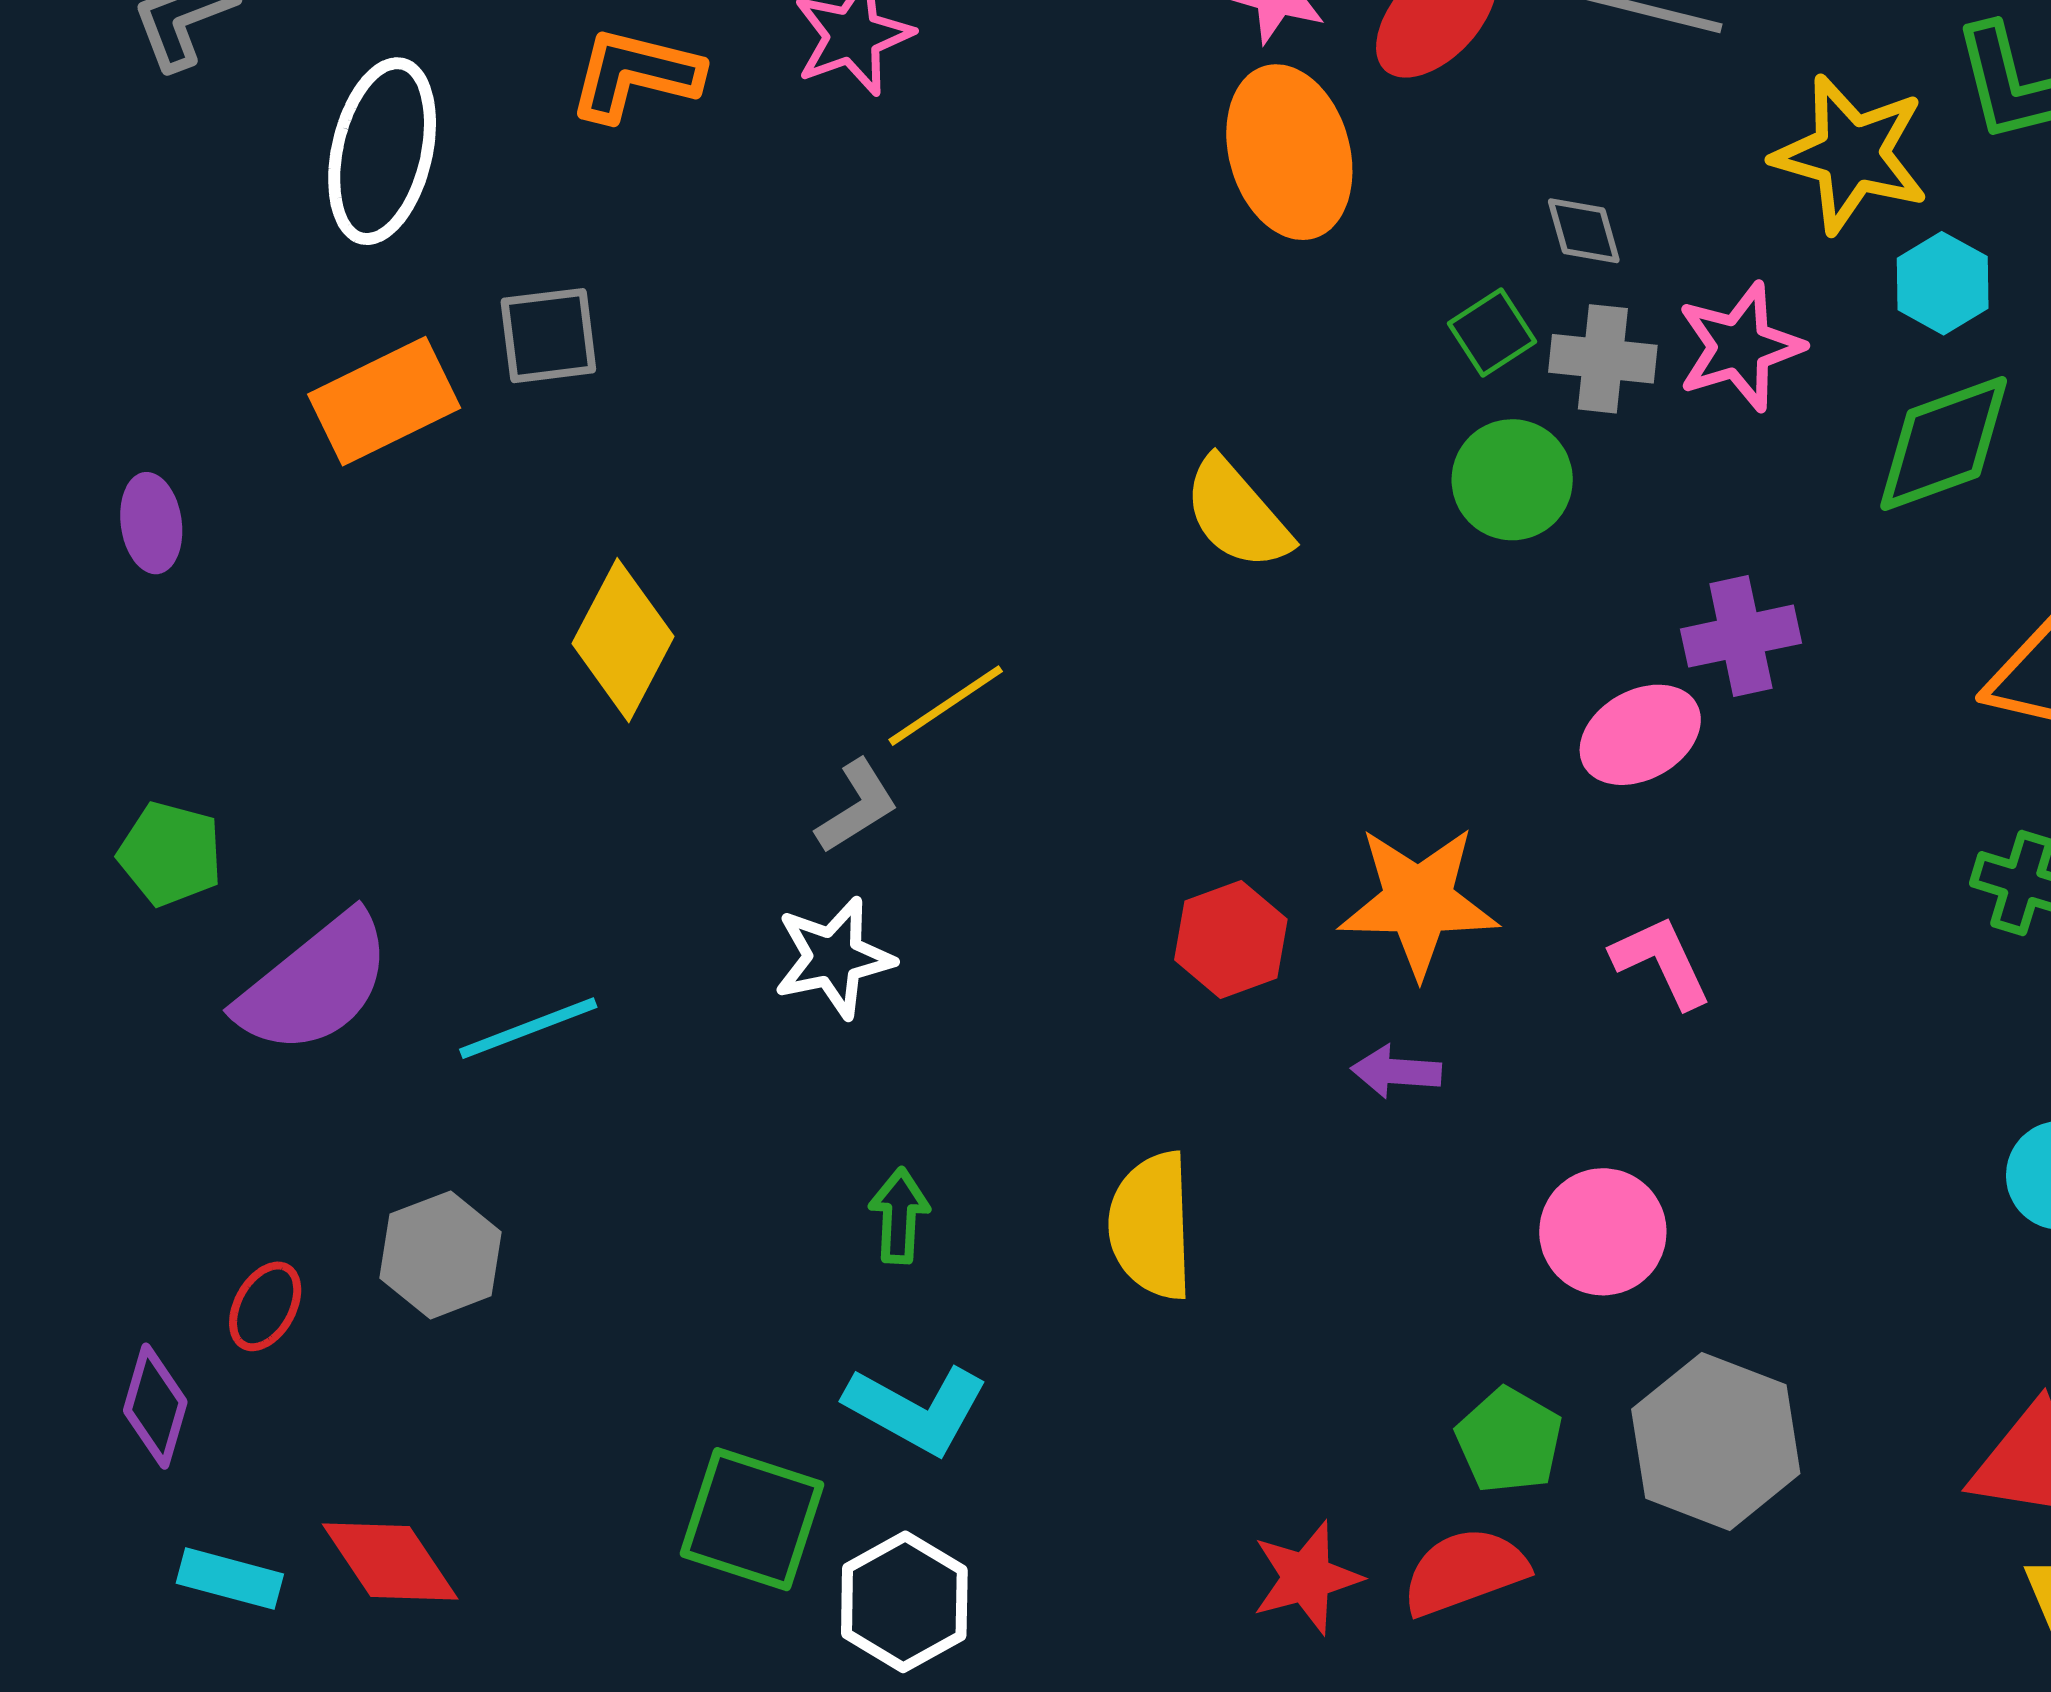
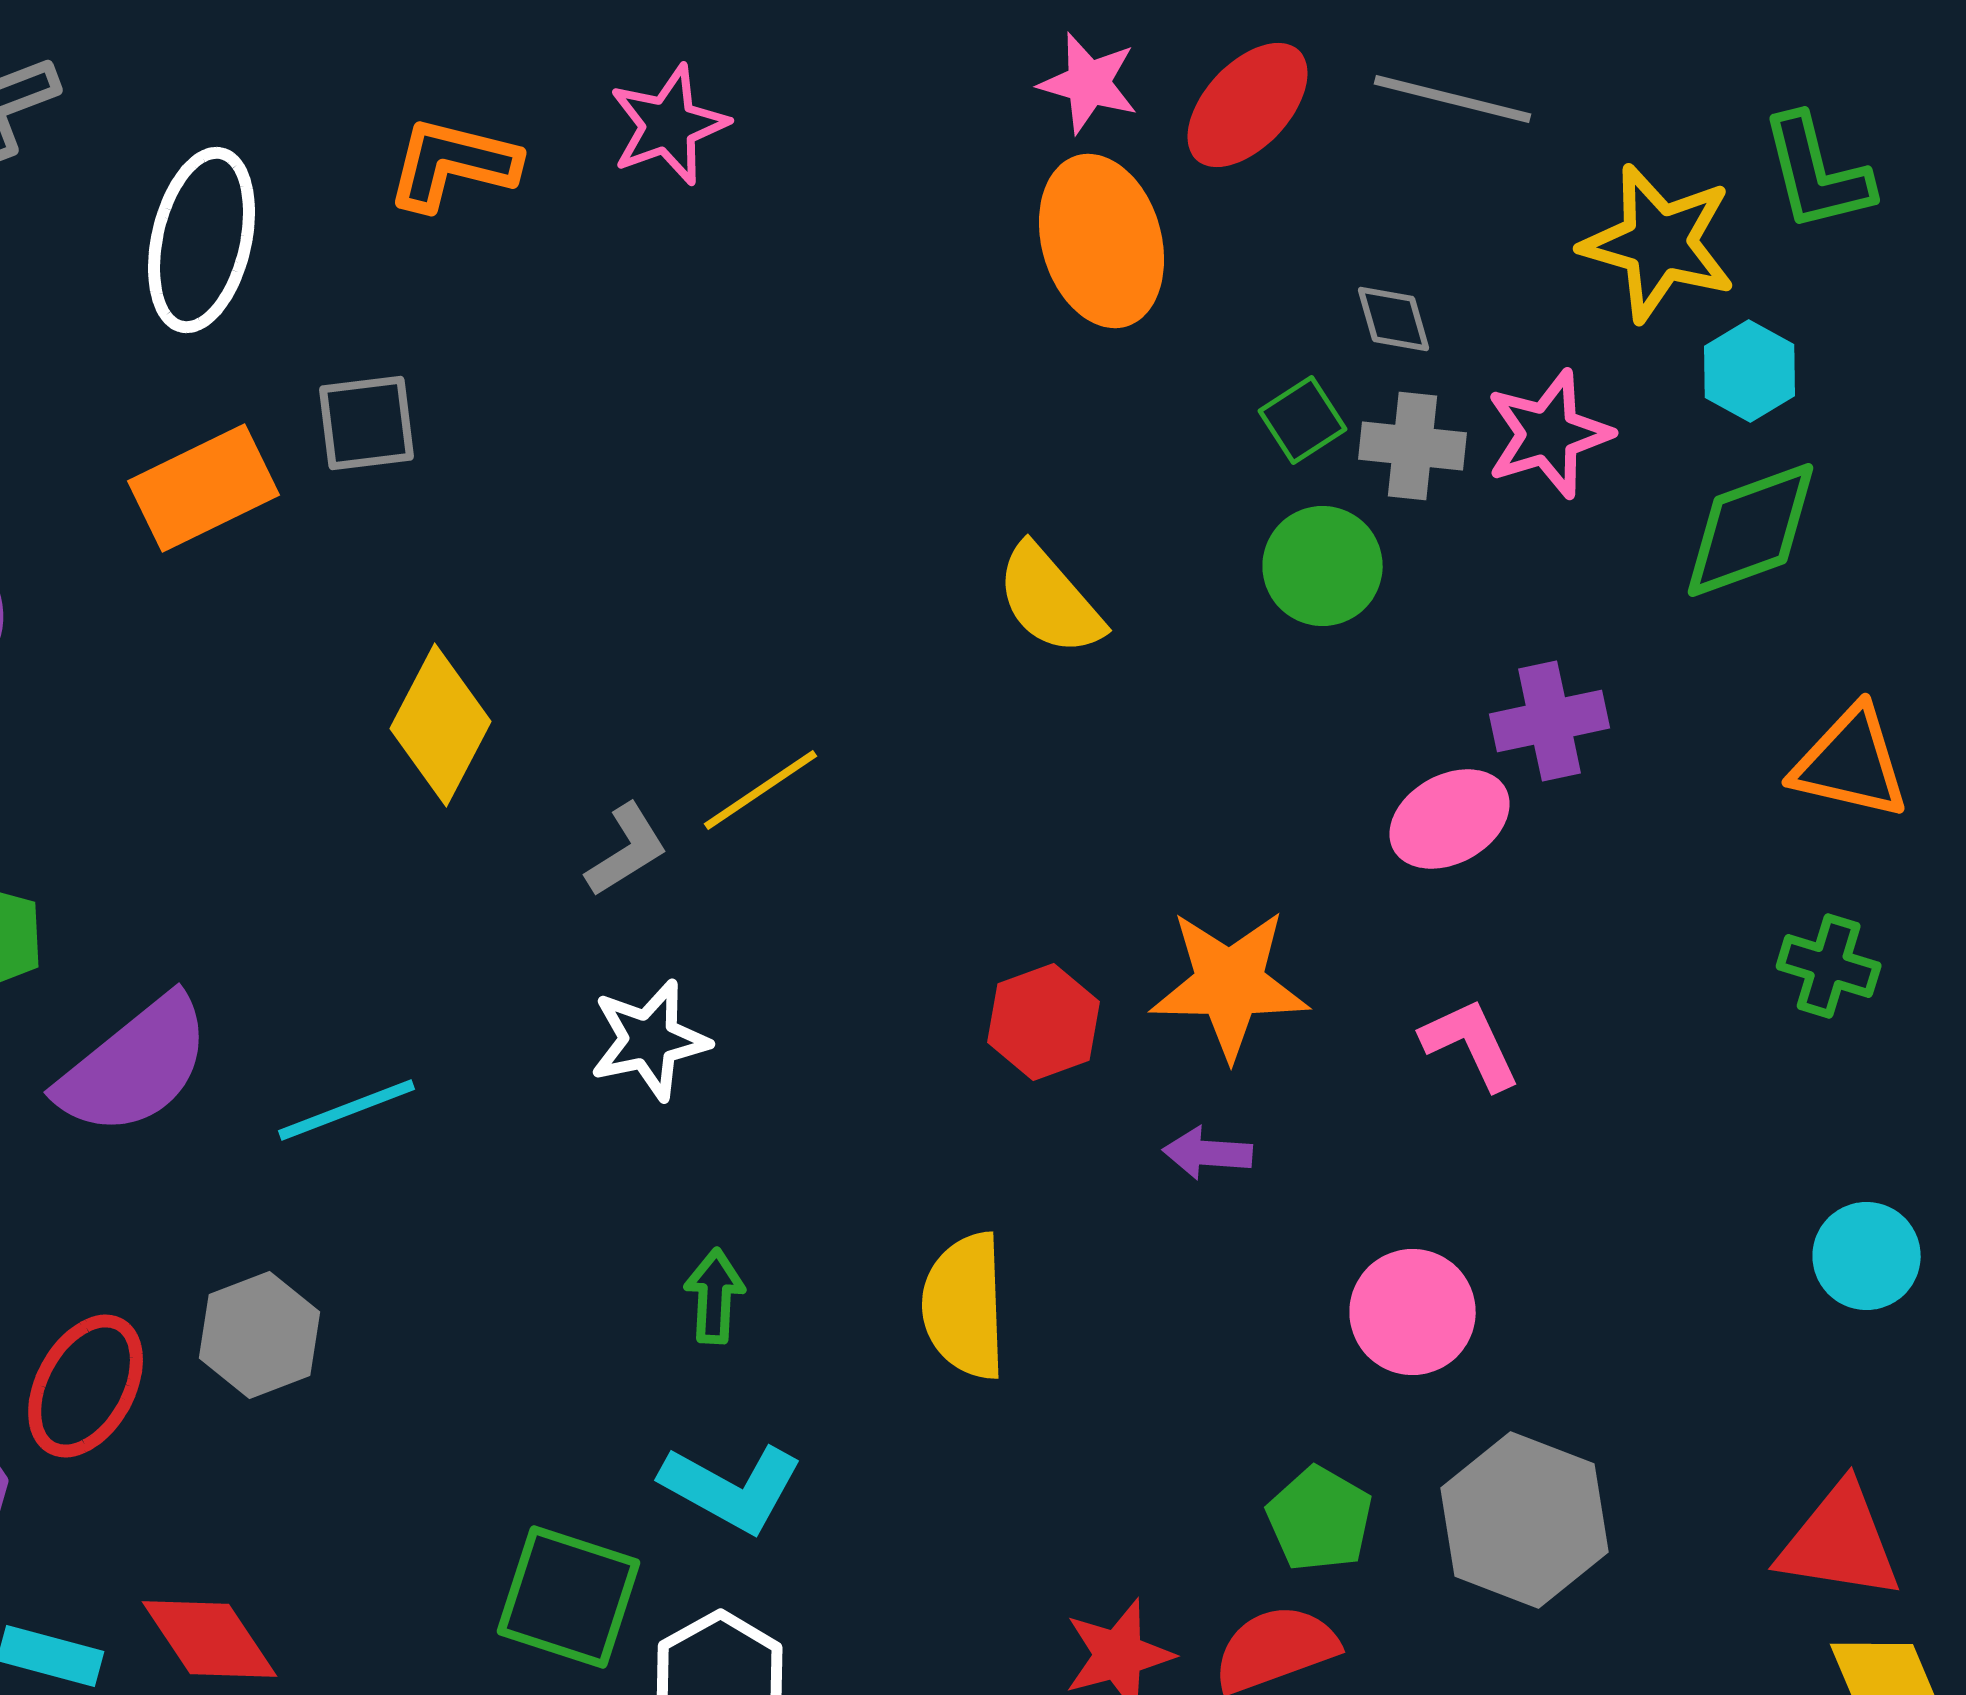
gray L-shape: (857, 806) -> (627, 850), moved
red ellipse: (265, 1306) -> (86, 1386), size x1.6

